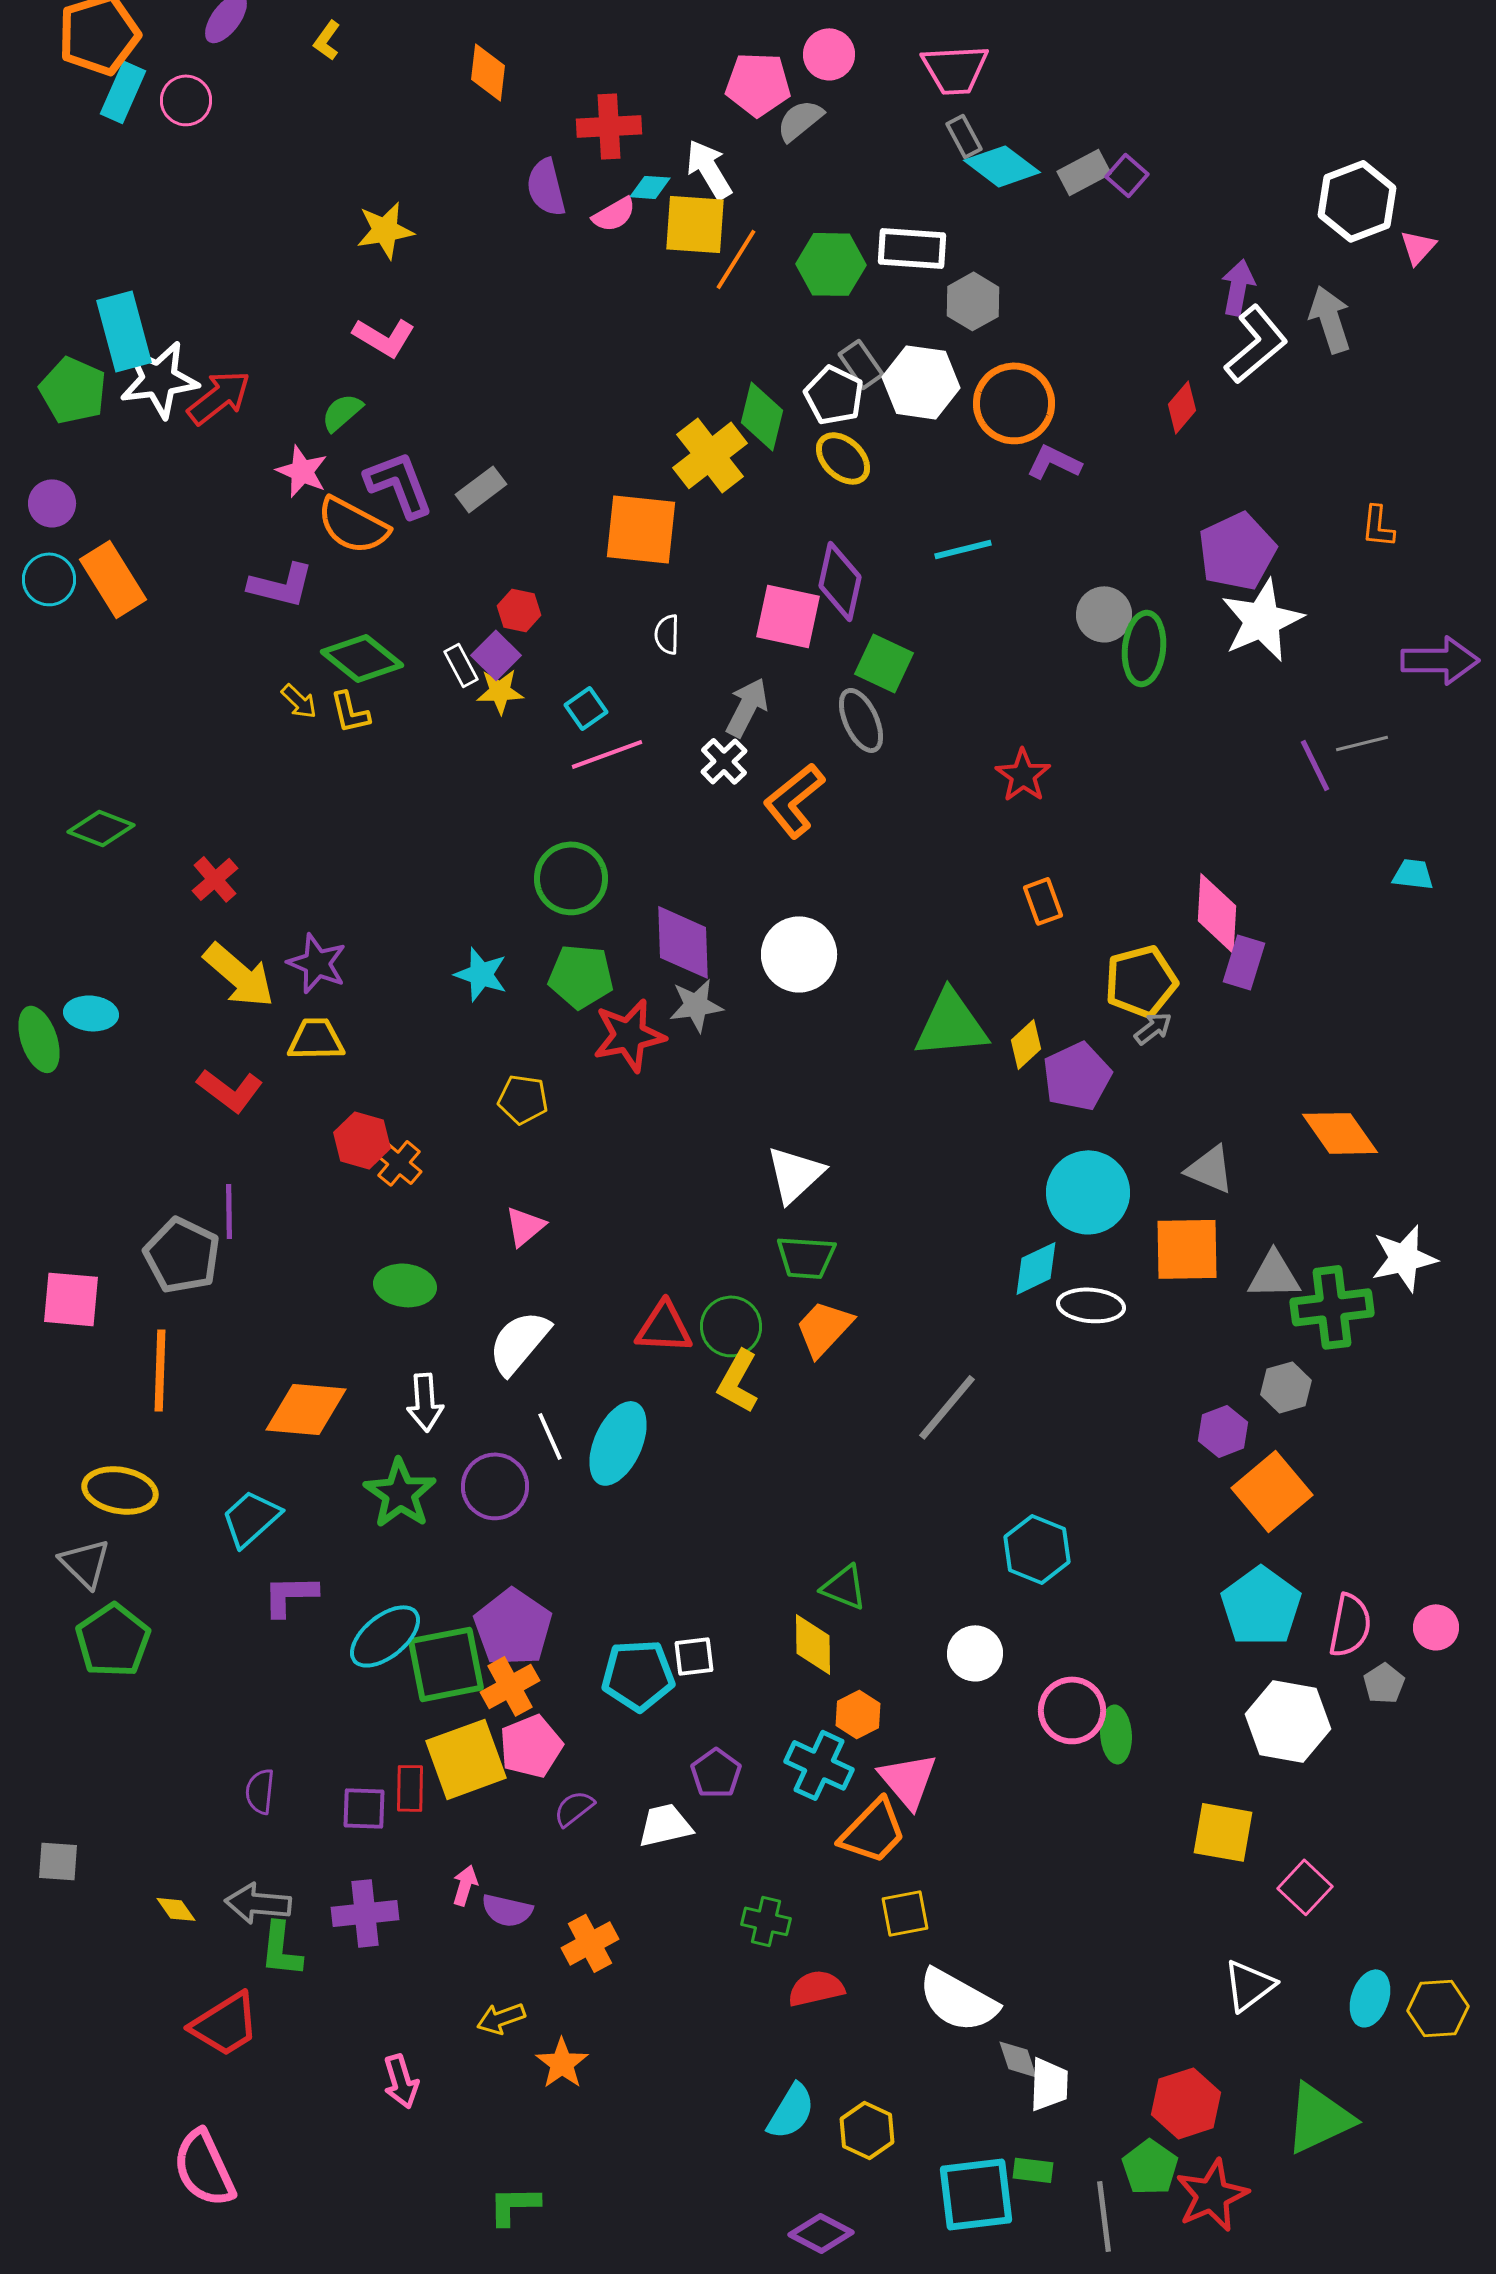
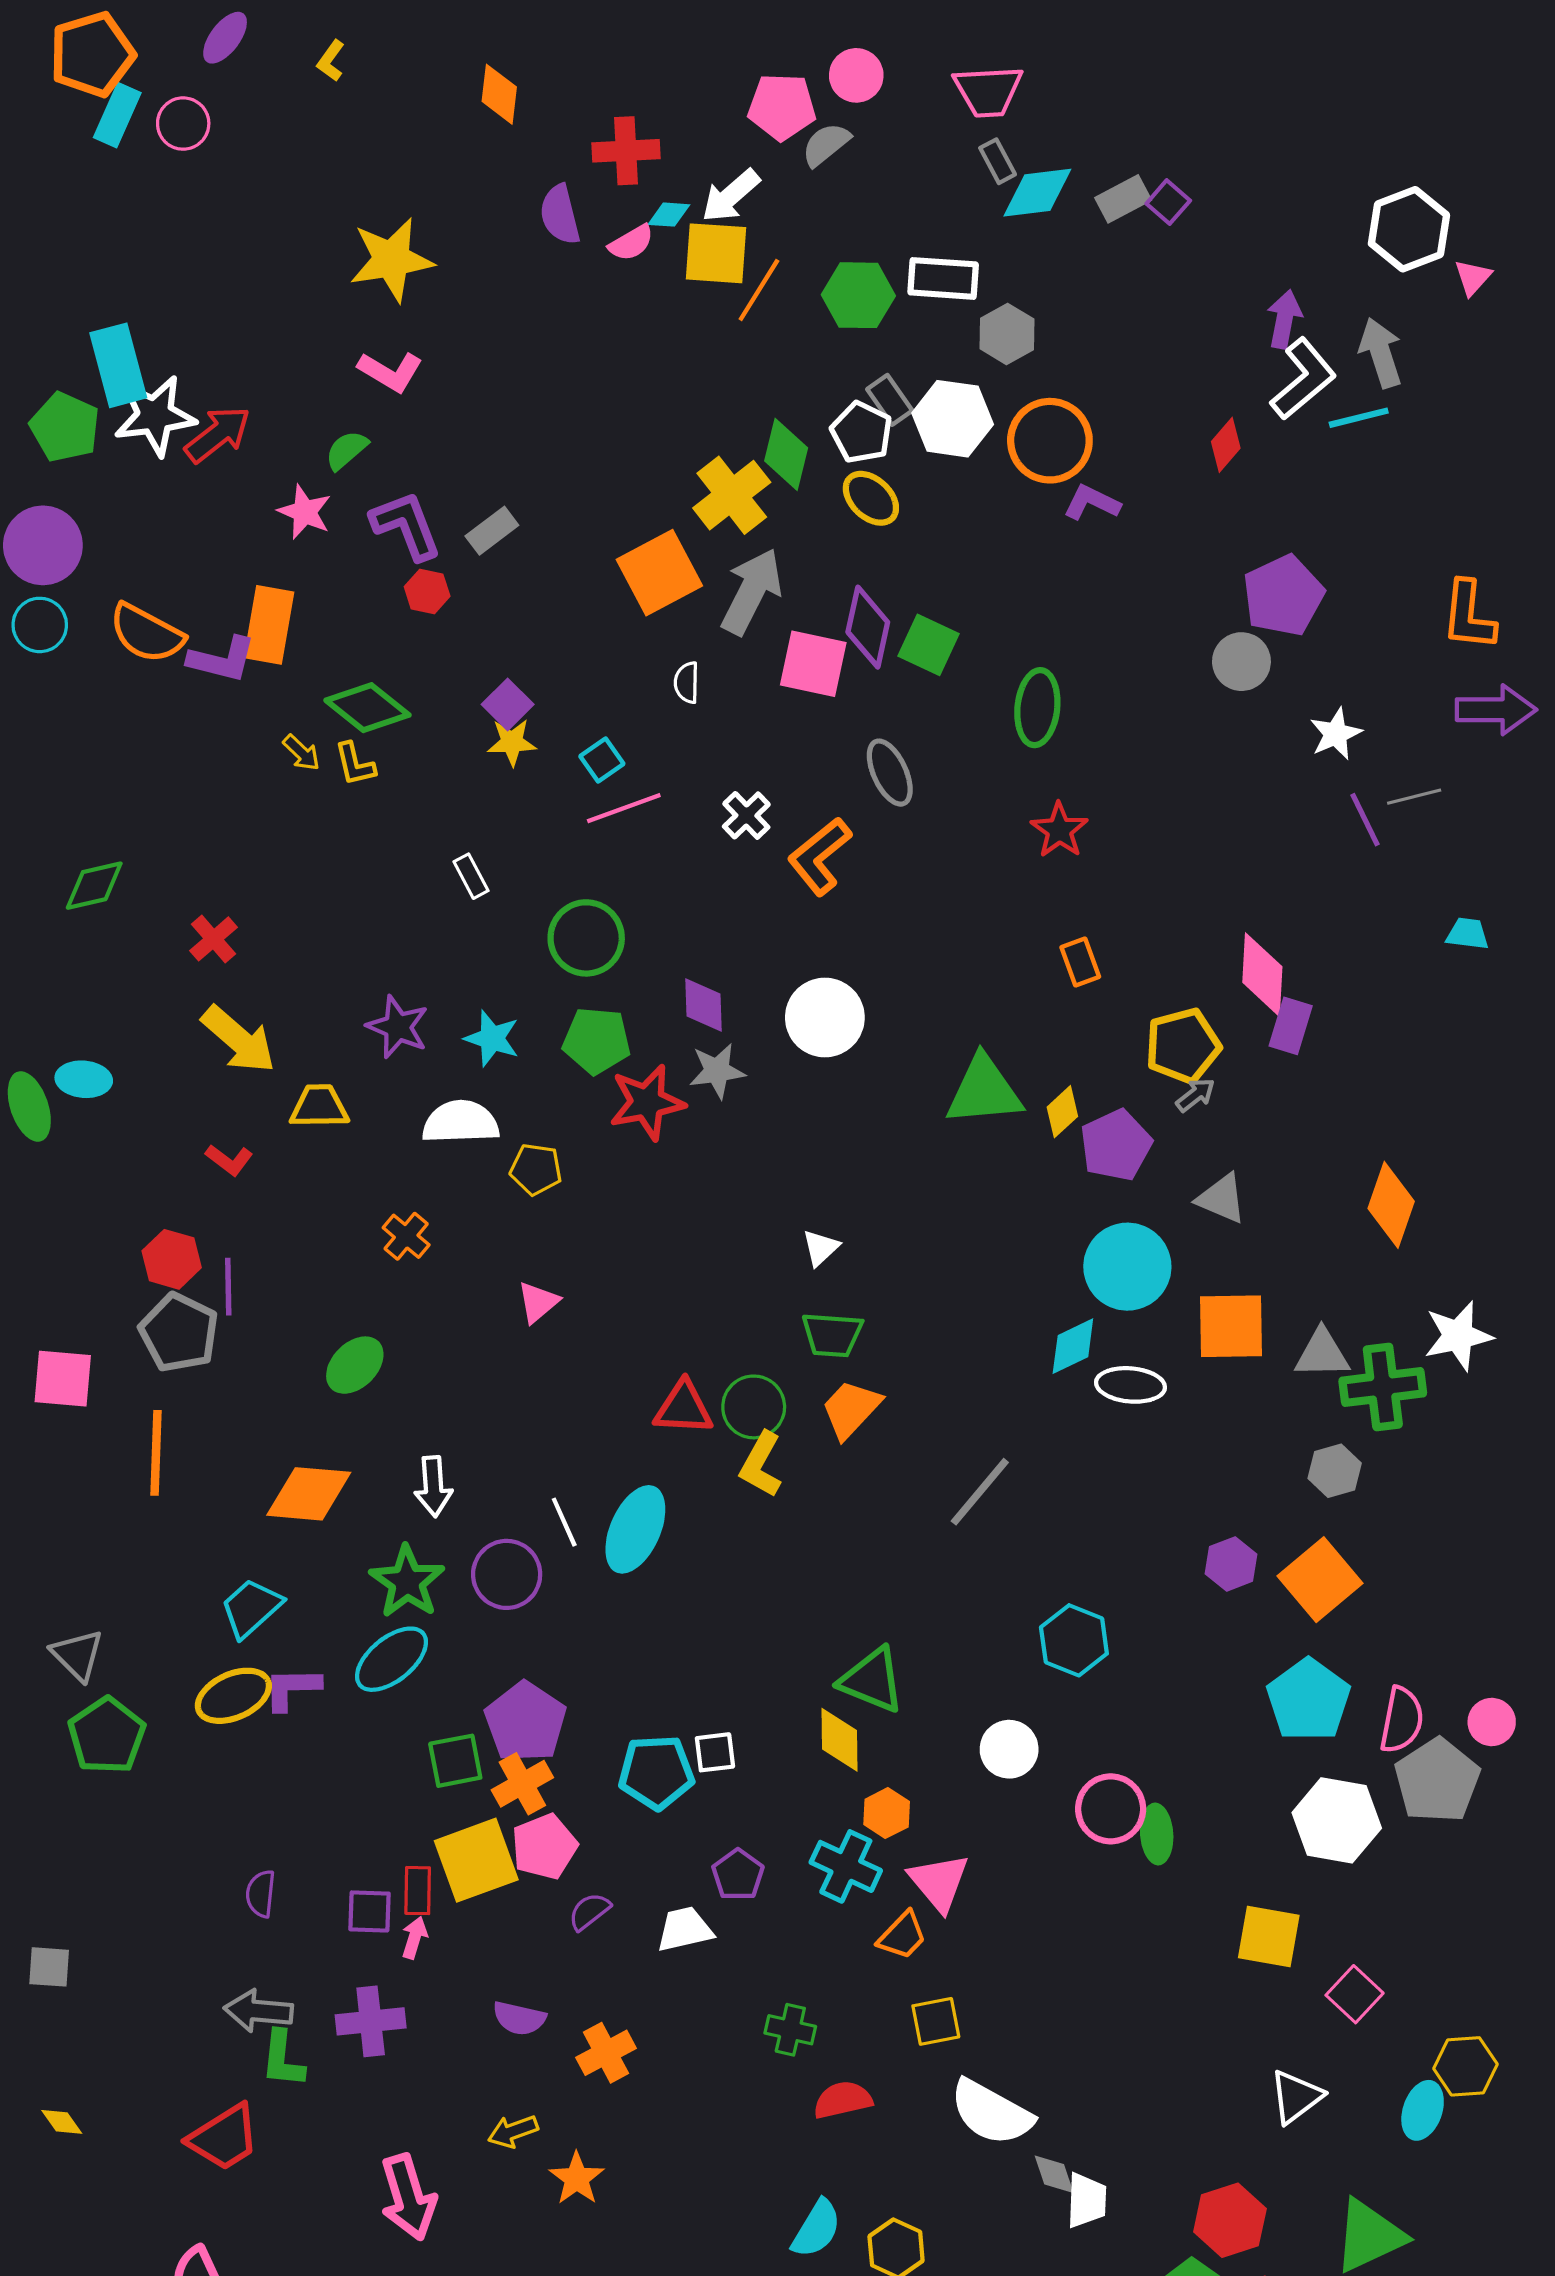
cyan diamond: (1002, 166) -> (1037, 193), turned -44
white arrow: (709, 169) -> (731, 196), turned -100
yellow star: (385, 230) -> (391, 260), size x1.4
purple circle: (52, 503) -> (43, 545), size x1.6
orange semicircle: (353, 525) -> (147, 633), moved
orange L-shape: (1378, 526) -> (1469, 616), moved, size x1.6
orange square: (641, 529) -> (659, 573), turned -34
cyan line: (963, 549) -> (1359, 418), moved
orange rectangle: (113, 579) -> (269, 625), moved, turned 42
purple L-shape: (281, 585) -> (222, 659), moved
red hexagon: (519, 610) -> (427, 591), moved
gray circle: (1104, 614) -> (1241, 662), moved
white star: (1262, 620) -> (1336, 734), moved, size x0.6
green ellipse: (1144, 648) -> (1037, 708), moved
green square: (884, 663) -> (928, 645), moved
white rectangle: (461, 665) -> (471, 876), moved
gray arrow: (747, 707) -> (752, 591), moved, size x1.4
green diamond: (101, 828) -> (94, 886), turned -34
purple diamond: (683, 942) -> (703, 1005), size x0.7
purple star: (317, 963) -> (398, 1027), moved
red L-shape: (230, 1090) -> (229, 1160), size x0.7
orange diamond: (1340, 1133) -> (1391, 1205), turned 54
red hexagon: (362, 1140) -> (172, 1259), moved
gray triangle: (1210, 1169) -> (1222, 1199), moved
white triangle: (795, 1174) -> (821, 1248), size x0.6
green ellipse: (405, 1285) -> (355, 1365), moved, turned -52
white semicircle: (519, 1342) -> (461, 1122), moved, turned 48
purple hexagon: (1223, 1431) -> (1231, 1564), moved
yellow ellipse: (120, 1490) -> (233, 1696), moved, turned -34
green triangle: (844, 1587) -> (872, 1680), size x1.4
cyan ellipse: (385, 1636) -> (391, 1659), moved
green square: (446, 1664) -> (455, 1761), size x0.7
gray pentagon: (1384, 1683) -> (1437, 1781), size x2.0
orange trapezoid: (873, 1831) -> (902, 1936), size x0.7
pink arrow: (465, 1885) -> (415, 1938), moved
yellow diamond: (176, 1909) -> (62, 2122), moved
yellow hexagon: (1438, 2008) -> (1465, 2066), moved
pink arrow: (401, 2081) -> (408, 2197), size x1.5

